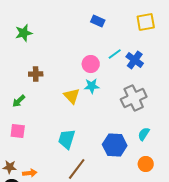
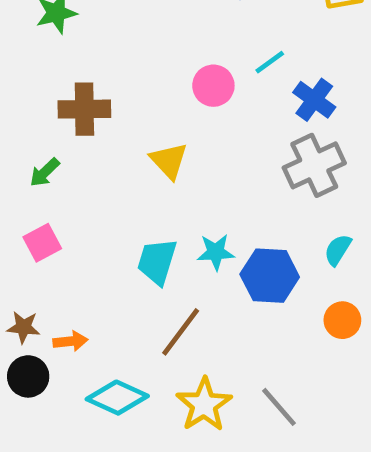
blue cross: (135, 60) -> (314, 100), moved
brown cross: (36, 74) -> (84, 109), size x1.5
cyan star: (92, 86) -> (216, 252), moved
pink square: (18, 131) -> (42, 243), turned -35

